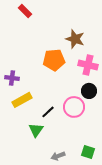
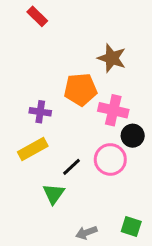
pink cross: (88, 65) -> (113, 110), moved
purple cross: (12, 78) -> (40, 112), moved

